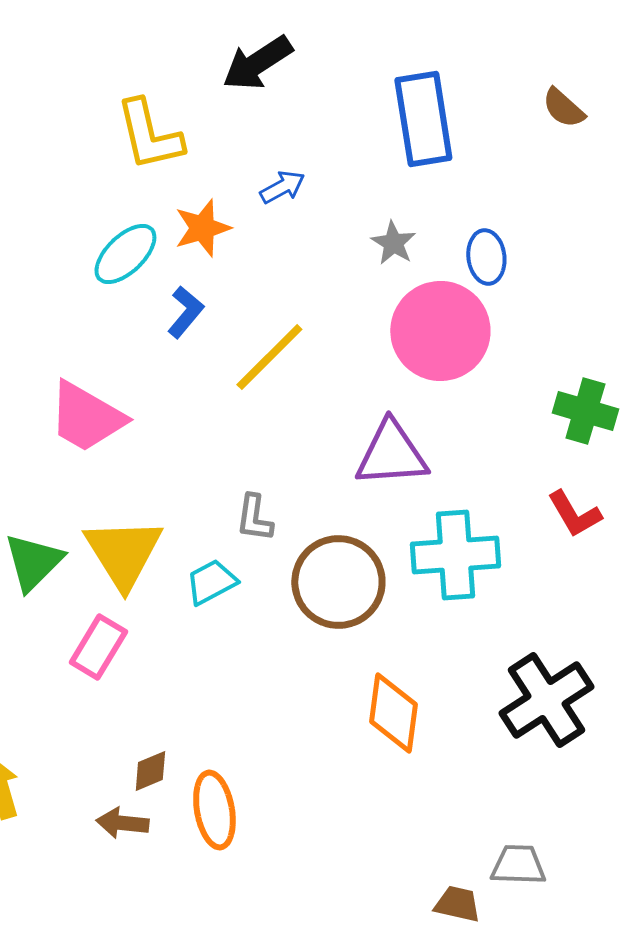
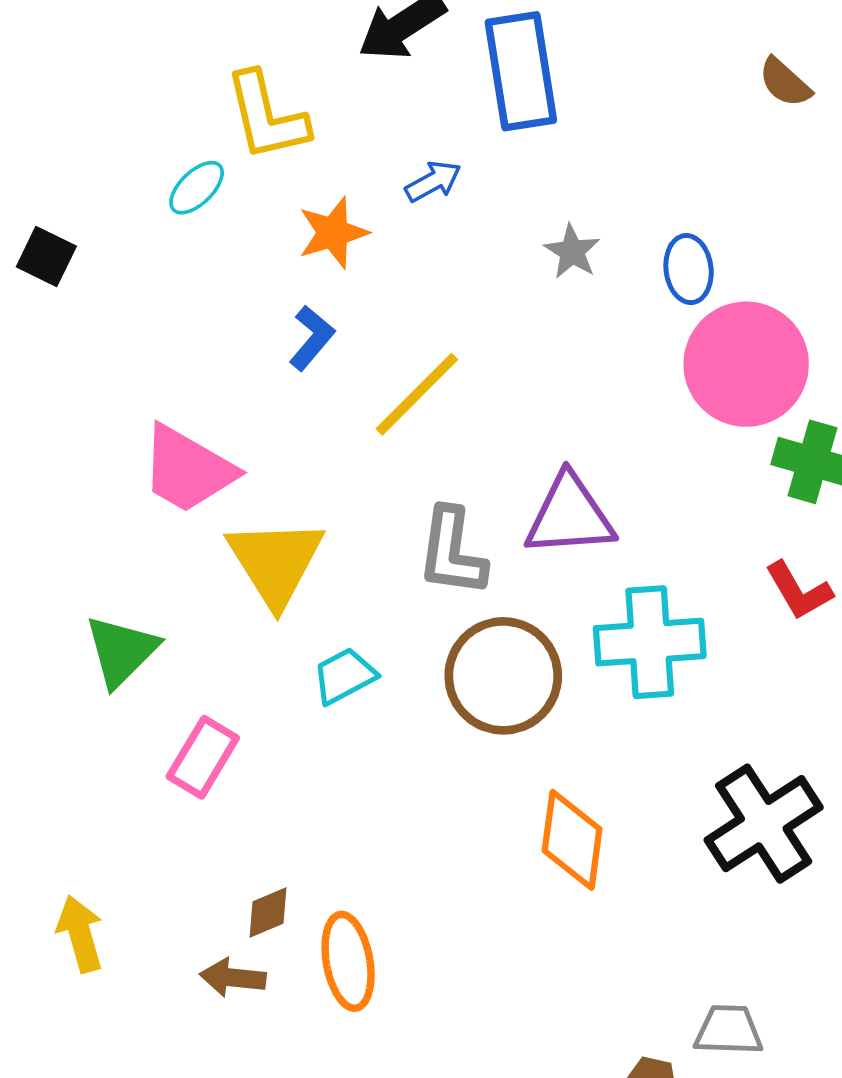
blue rectangle: (423, 119) -> (521, 71), moved
cyan ellipse: (125, 254) -> (197, 188), moved, size x0.7
pink circle: (440, 331) -> (746, 364), moved
gray L-shape: (254, 518) -> (452, 552), moved, size x1.5
yellow triangle: (123, 553) -> (275, 562), moved

